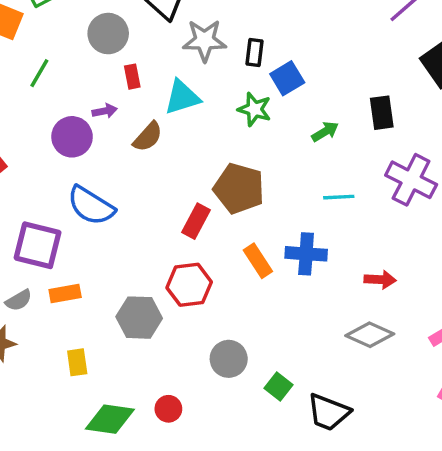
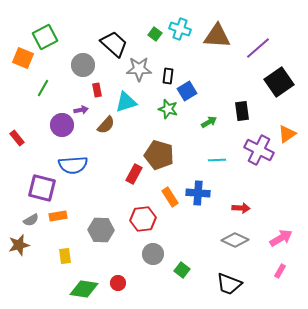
blue semicircle: (91, 206) -> (73, 165), turned -36
red hexagon: (189, 285) -> (143, 219), moved
black trapezoid: (328, 412) -> (229, 284), moved

